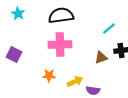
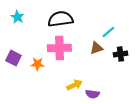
brown triangle: (101, 58) -> (96, 48), moved
orange star: (49, 76) -> (37, 64), moved

